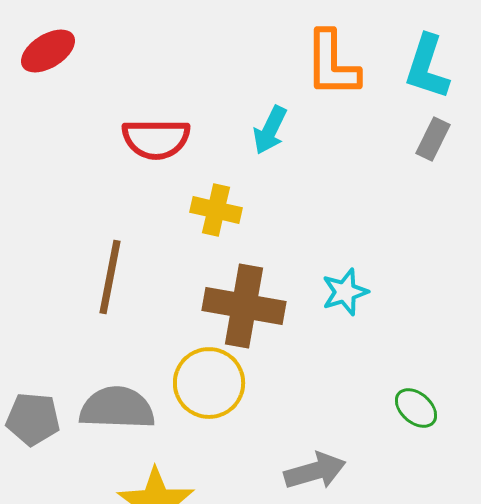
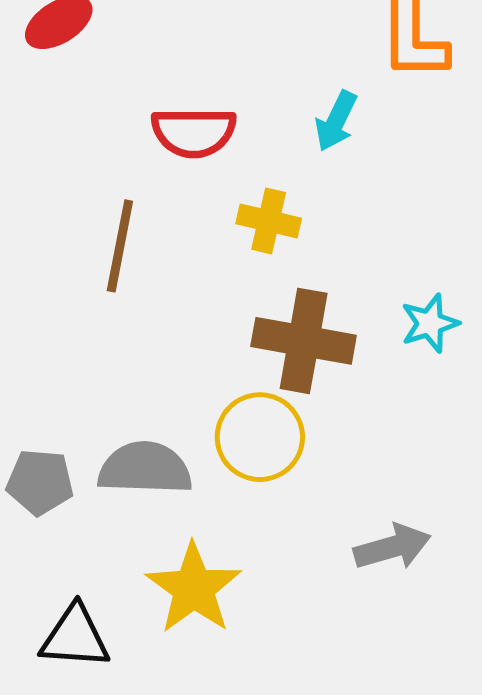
brown line: (110, 277) -> (120, 246), moved

